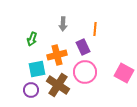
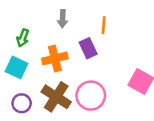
cyan square: (37, 69) -> (16, 67), moved, turned 36
pink circle: (85, 72) -> (91, 96), moved

